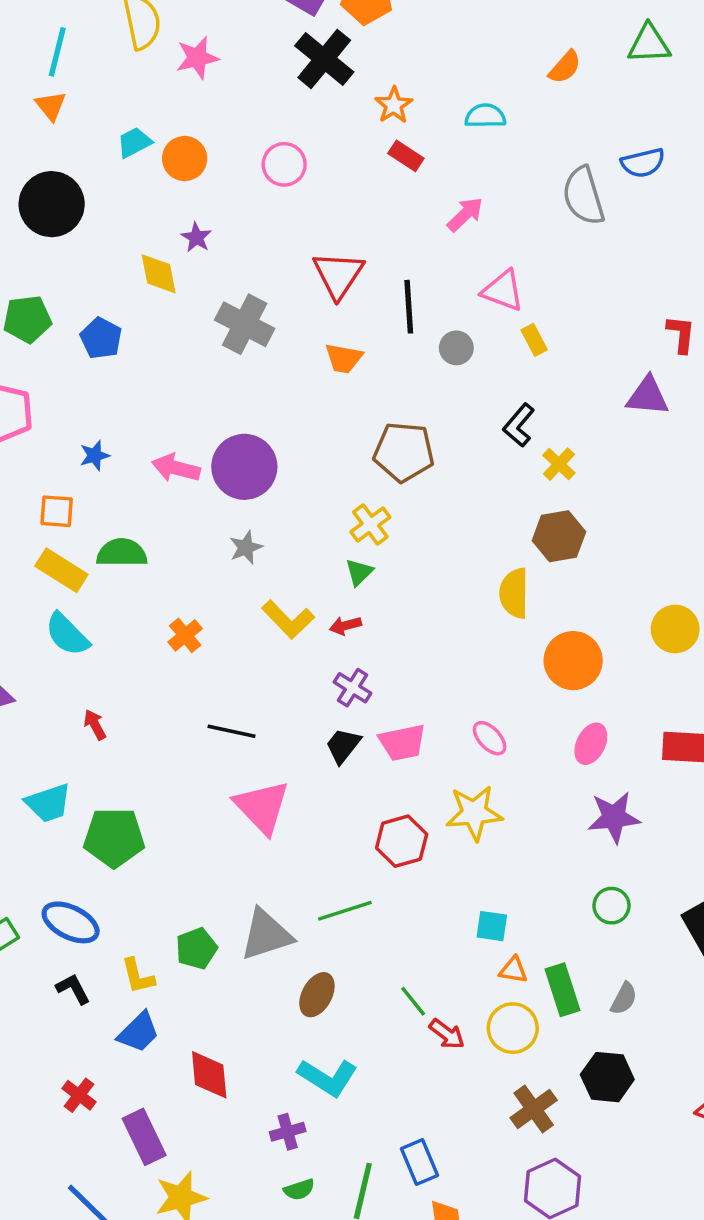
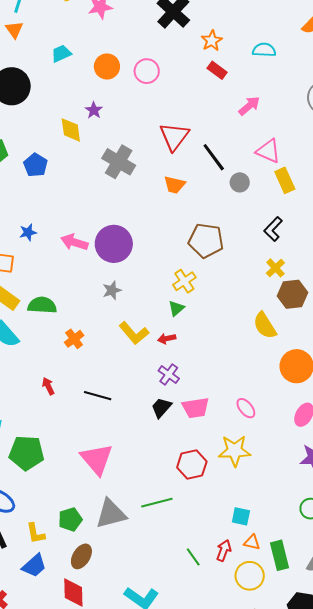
orange circle: (185, 159) -> (107, 66), moved
black line: (409, 307) -> (214, 157), turned -36
yellow rectangle: (534, 340) -> (285, 180), size x1.4
yellow cross: (559, 464) -> (275, 268), moved
green semicircle: (122, 553) -> (42, 305), moved
yellow semicircle: (514, 593) -> (265, 326), turned -36
red arrow: (95, 725) -> (48, 386), moved
pink triangle: (262, 807) -> (97, 459), moved
brown ellipse: (317, 995) -> (81, 556), moved
red arrow: (447, 1034) -> (224, 551), moved, turned -110

